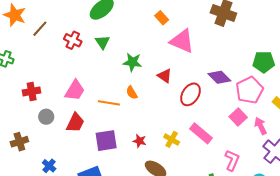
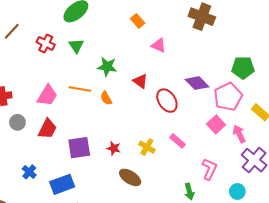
pink triangle: (182, 41) -> (159, 45), size x0.6
red ellipse: (191, 94) -> (167, 101), turned -65
orange line: (109, 103) -> (80, 89), moved
pink rectangle: (201, 133) -> (177, 141), size x0.7
blue cross: (49, 166) -> (29, 172), moved

